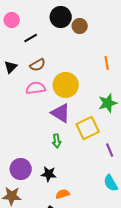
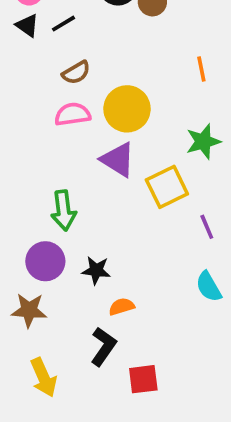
black triangle: (11, 67) -> (27, 25), moved, turned -40
green arrow: (57, 141) -> (64, 210), moved, size x1.5

